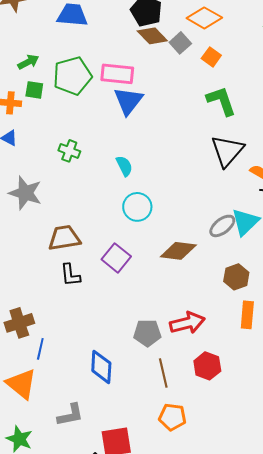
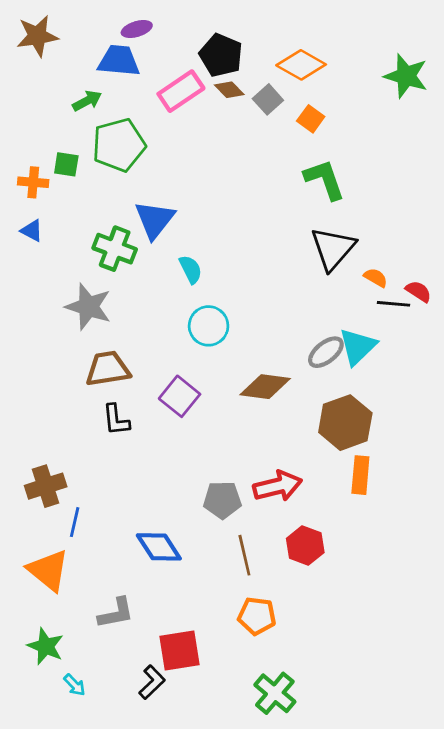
brown diamond: (152, 36) -> (229, 90), size x0.7
green arrow: (28, 62) -> (87, 101), moved
pink rectangle: (117, 74) -> (181, 91), moved, turned -40
blue triangle: (128, 101) -> (155, 220), moved
green cross: (69, 151) -> (115, 249), size x1.4
gray star: (25, 193) -> (88, 307), moved
brown hexagon: (236, 277) -> (345, 423), size x1.5
blue diamond: (101, 367) -> (159, 547), turned -36

